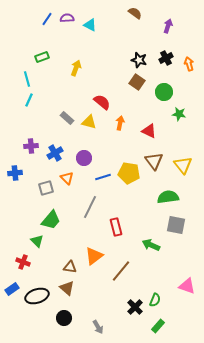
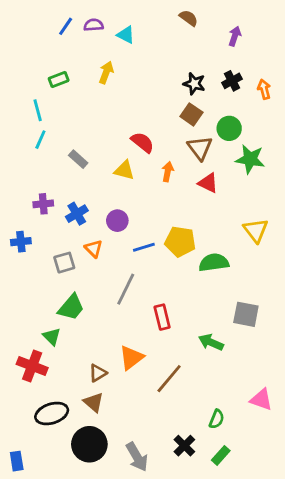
yellow arrow: (76, 68) -> (106, 72), moved
green star: (179, 114) -> (250, 159), size x1.5
gray rectangle: (67, 118) -> (78, 159), moved
brown triangle: (154, 161) -> (200, 148), moved
green semicircle: (168, 197) -> (214, 263), moved
red cross: (23, 262) -> (32, 366), size x1.5
brown triangle: (70, 267) -> (98, 373), turned -40
blue rectangle: (12, 289) -> (17, 461), moved, turned -64
black cross: (135, 307) -> (184, 446), moved
black circle: (64, 318) -> (89, 444), size x1.6
gray arrow: (98, 327) -> (137, 457), size x1.5

